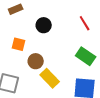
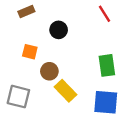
red line: (85, 23) -> (105, 14), moved
green rectangle: (86, 56) -> (107, 65), turned 48

